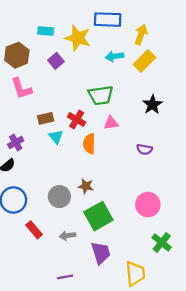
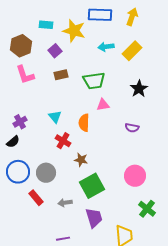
yellow arrow: (141, 34) -> (132, 17), moved
brown rectangle: (46, 118) -> (61, 75), moved
red cross: (77, 120) -> (63, 141), moved
gray circle: (59, 197) -> (46, 173), moved

